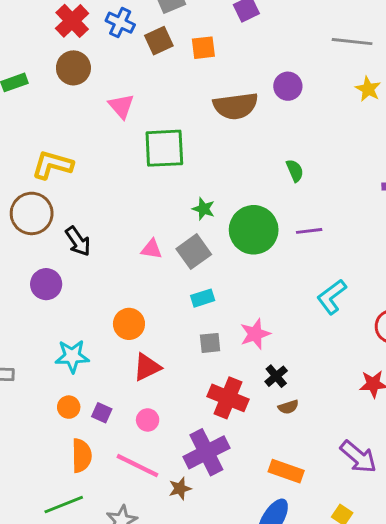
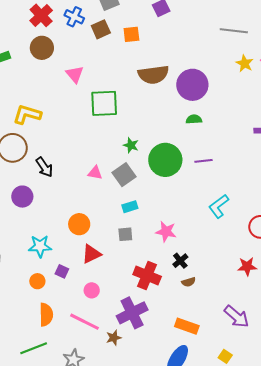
purple circle: (288, 86) -> (192, 85), moved, size x1.6
green semicircle: (295, 171) -> (194, 119), turned -70
pink star: (255, 334) -> (166, 232), turned 30
gray square: (210, 343) -> (125, 234), moved
purple square: (102, 413) -> (62, 271), moved

